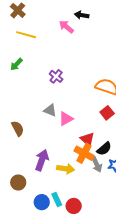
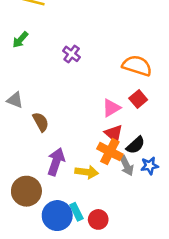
gray triangle: (50, 110) -> (15, 100), moved
pink triangle: (66, 119) -> (111, 108), moved
brown semicircle: (18, 128) -> (41, 122), moved
brown circle: (18, 183) -> (26, 191), size x1.5
blue circle: (42, 202) -> (57, 216), size x1.5

